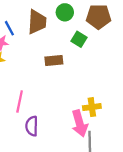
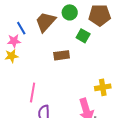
brown trapezoid: (37, 22) -> (45, 22), turned -140
yellow cross: (92, 107) -> (103, 87), moved

